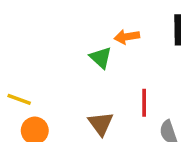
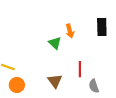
orange arrow: (127, 37) -> (70, 31), turned -96

